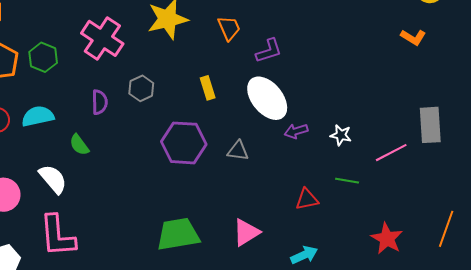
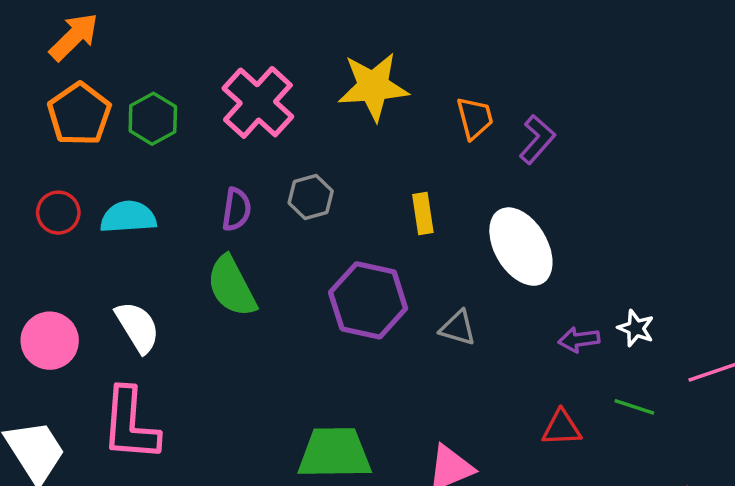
purple L-shape: (269, 51) -> (537, 139), moved, turned -40
purple arrow: (296, 131) -> (579, 340), moved
green semicircle: (79, 145) -> (232, 286), moved, size x1.6

